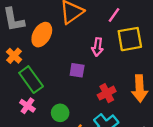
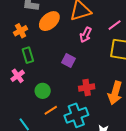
pink arrow: (97, 47) -> (86, 35), moved
green rectangle: (31, 80) -> (28, 55), size x0.7

